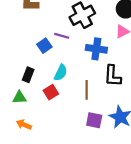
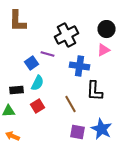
cyan semicircle: (61, 73) -> (38, 83), moved
black rectangle: (28, 75) -> (16, 90), turned 64
brown line: (87, 90) -> (70, 104), turned -30

